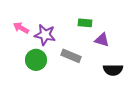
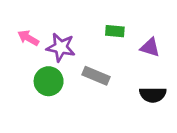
purple triangle: (102, 40) -> (150, 47), moved

